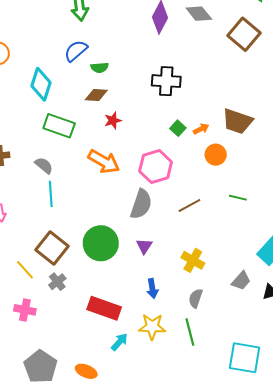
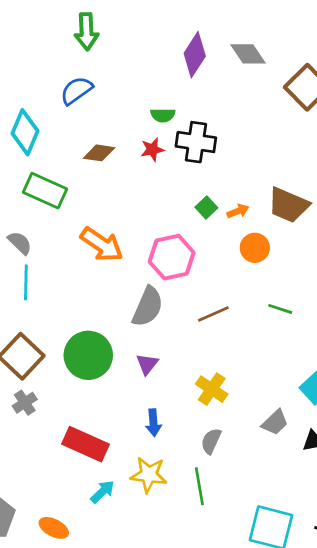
green semicircle: (100, 68) -> (163, 115), moved
red star: (113, 120) -> (152, 150), moved

